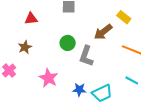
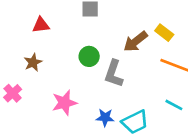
yellow rectangle: (124, 17) -> (164, 33), moved
pink star: (48, 78) -> (64, 103), turned 30

